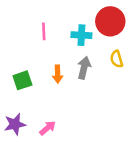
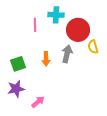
red circle: (110, 21) -> (78, 30), moved
cyan cross: (81, 35) -> (56, 15), moved
purple star: (15, 124) -> (16, 89), moved

